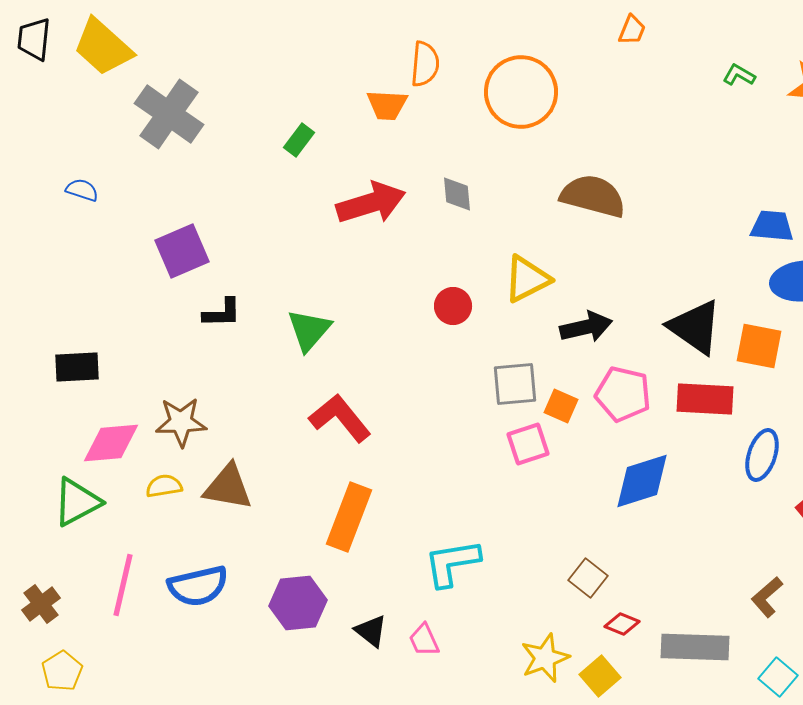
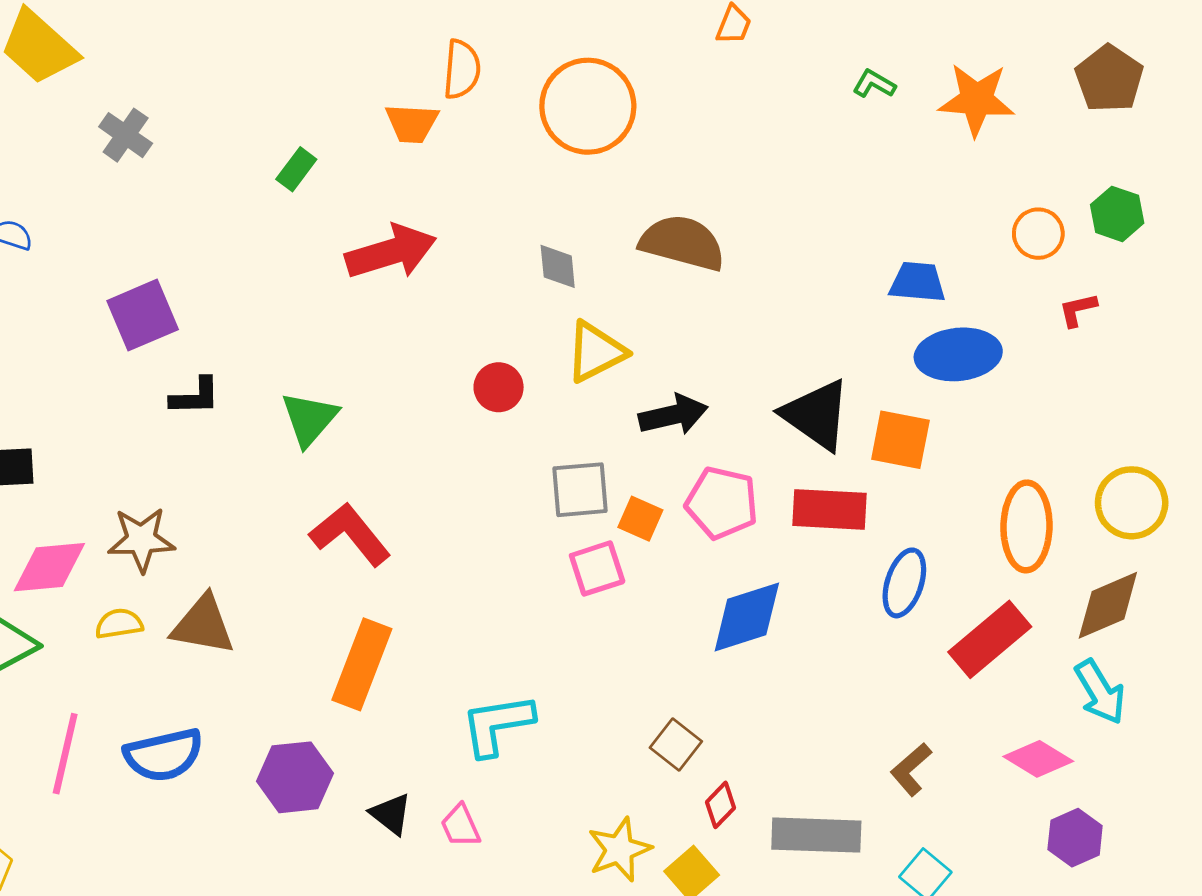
gray cross: (169, 114) -> (126, 135), size x0.6
gray diamond: (457, 194) -> (558, 266), moved
red diamond: (622, 624) -> (720, 805), turned -68

